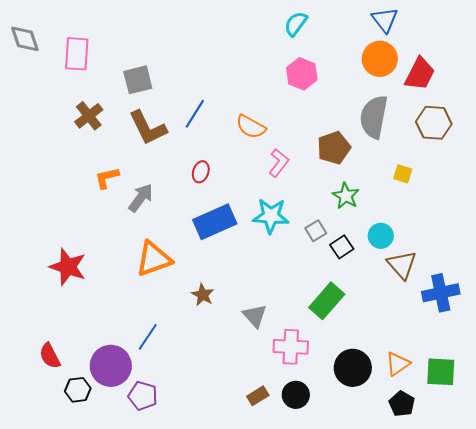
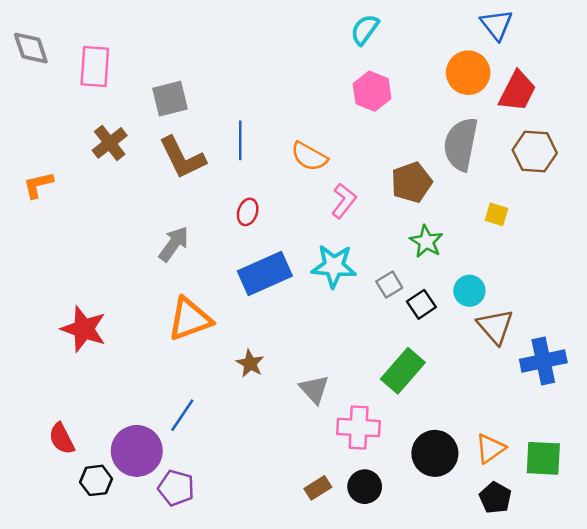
blue triangle: (385, 20) -> (496, 25), moved
blue line: (195, 114) -> (240, 140), turned -32
orange L-shape: (107, 178) -> (38, 185), moved

